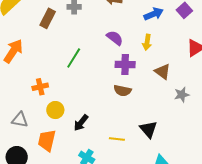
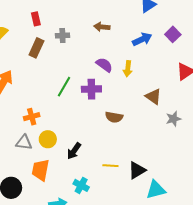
yellow arrow: (147, 42) -> (128, 69), moved
purple cross: (125, 64) -> (91, 89), moved
gray triangle: (20, 120) -> (24, 142), moved
black triangle: (148, 129) -> (137, 170), moved, turned 42

